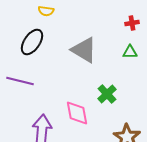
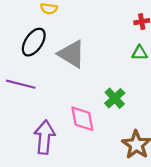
gray triangle: (84, 50) -> (72, 54), moved

